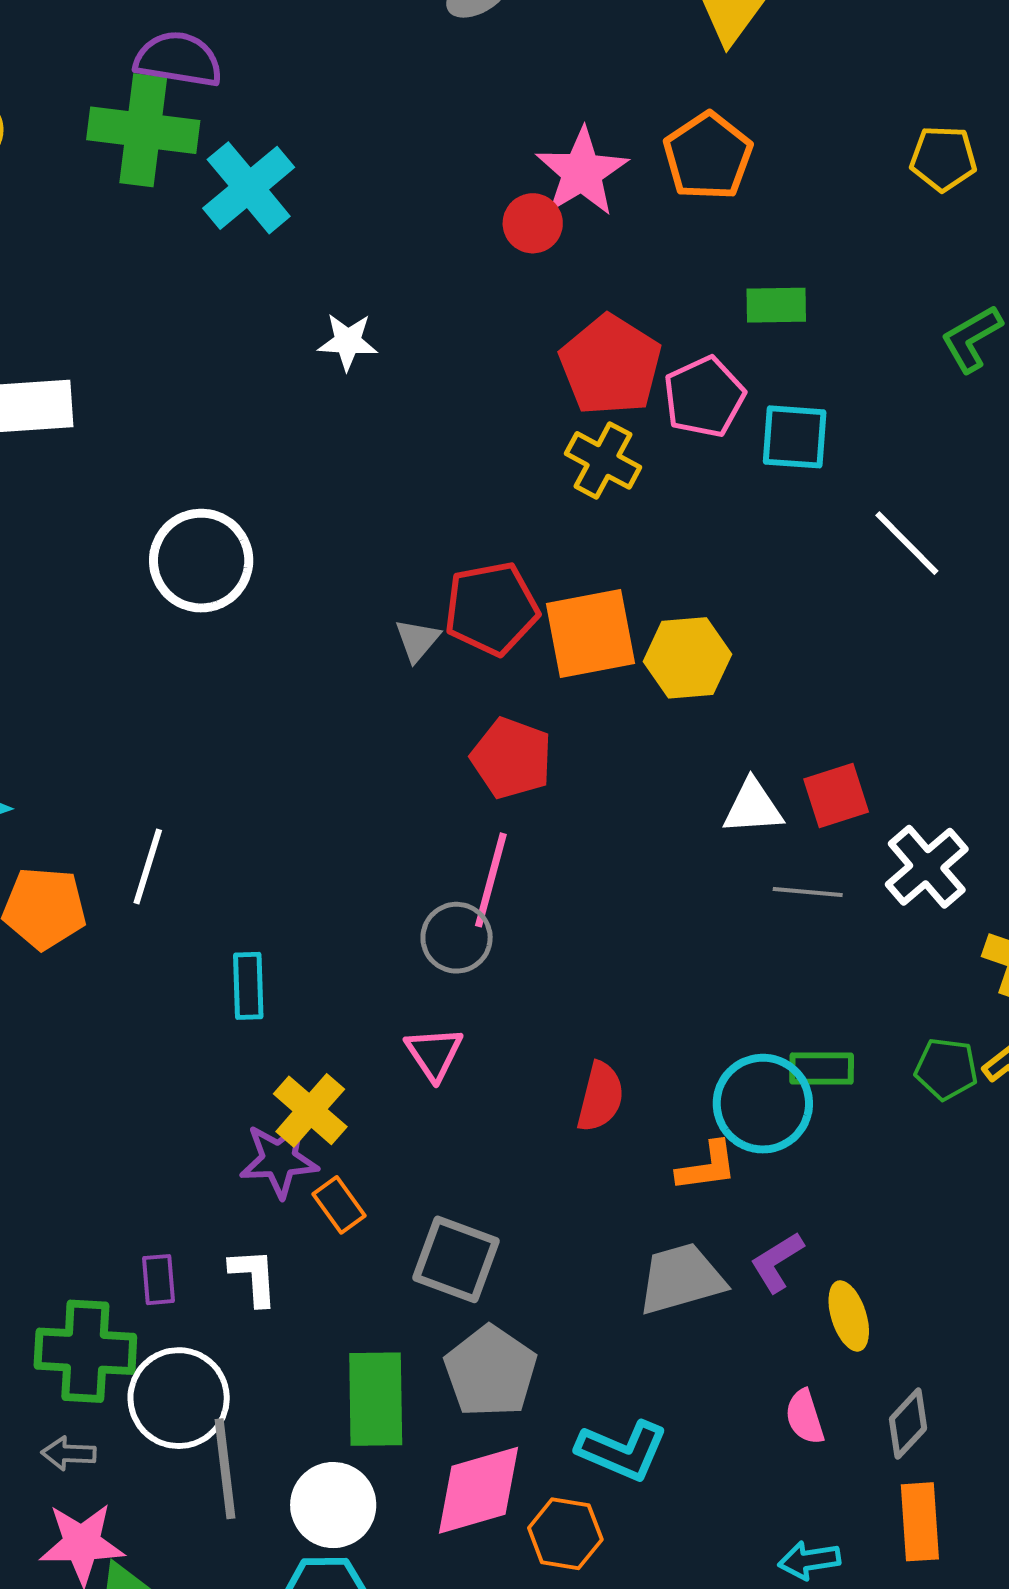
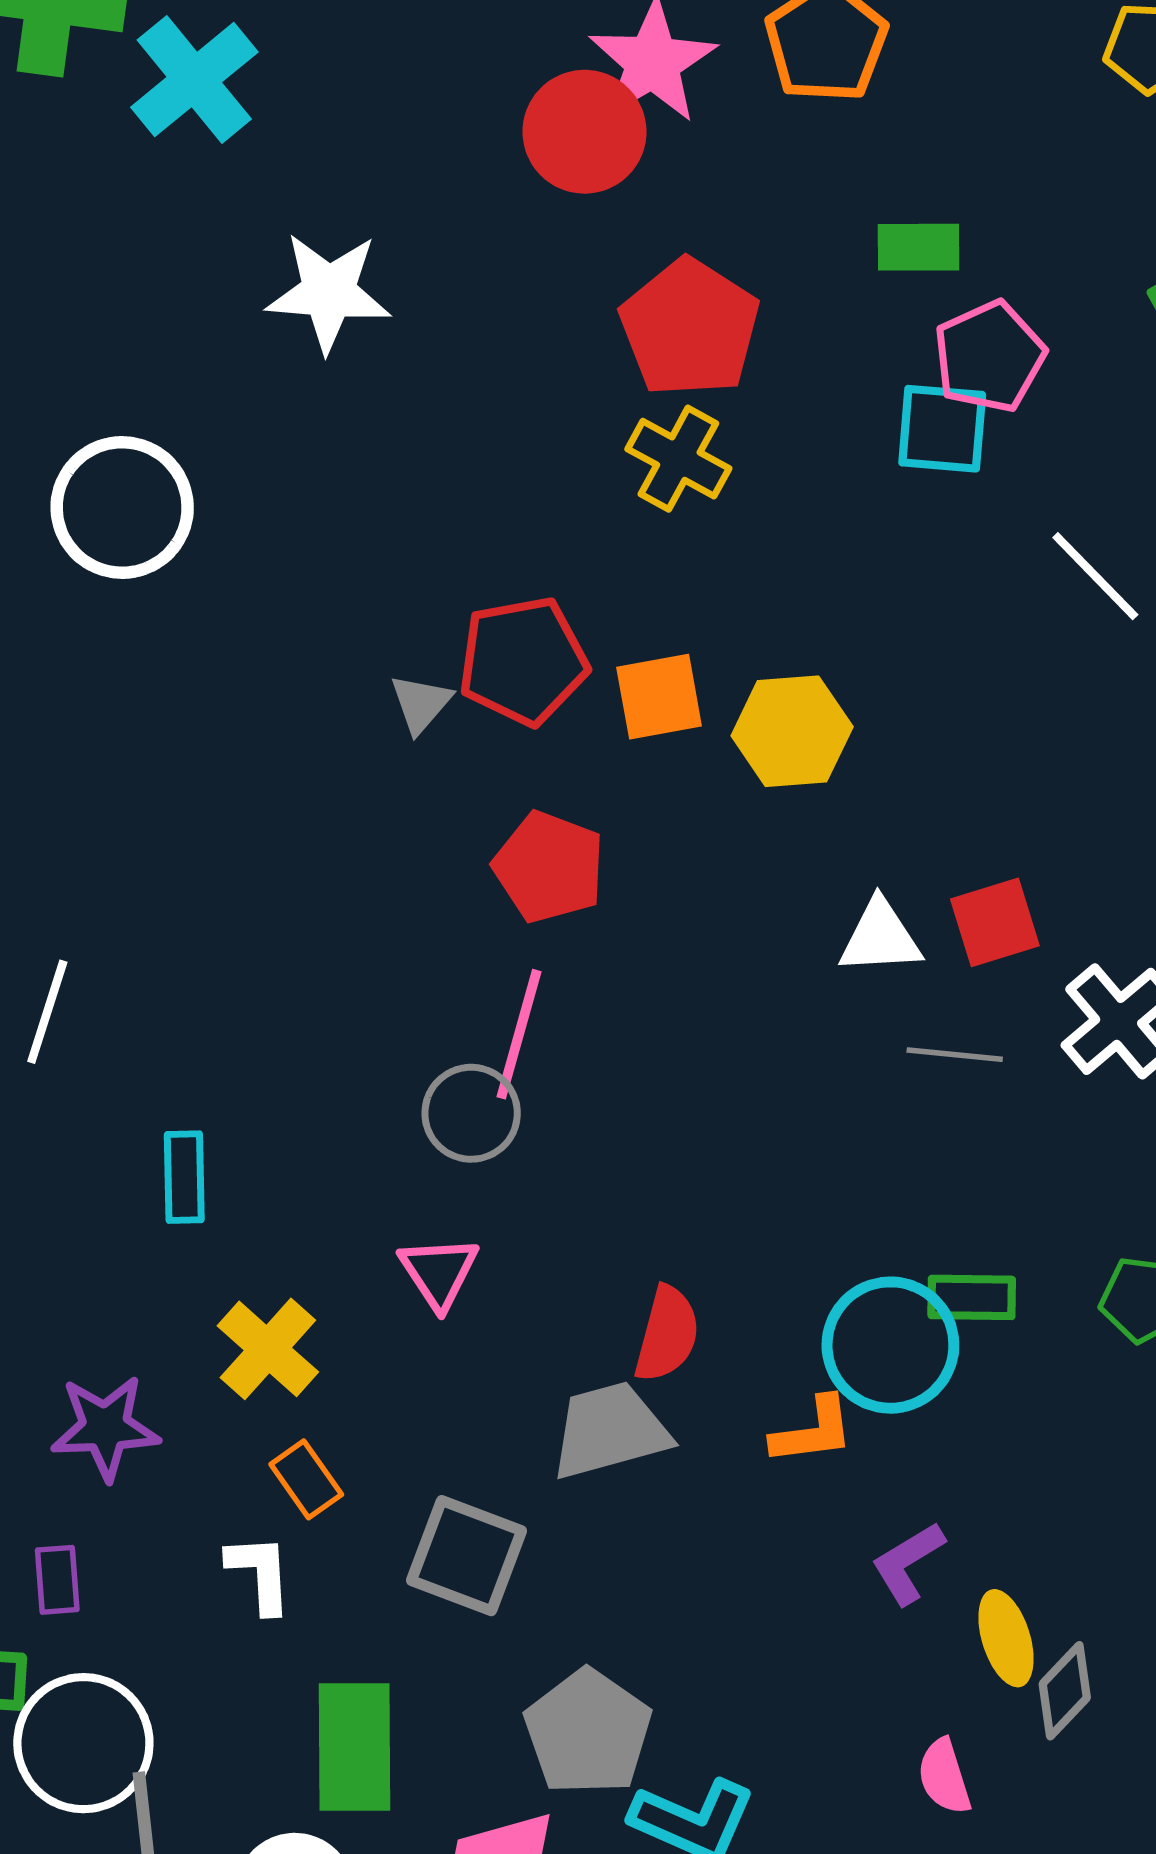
red circle: (533, 223) -> (585, 132), size x1.5
white star: (348, 342) -> (329, 292), size x1.5
pink pentagon: (704, 397) -> (989, 357), moved
white circle: (201, 561) -> (122, 507), moved
orange square: (590, 634) -> (659, 697), size x0.7
purple star: (279, 1160) -> (105, 1428), moved
white L-shape: (254, 1277) -> (260, 1573), moved
gray trapezoid: (681, 1279) -> (610, 1430), moved
gray pentagon: (491, 1371) -> (588, 1732), moved
gray diamond: (908, 1424) -> (1065, 1691), moved

